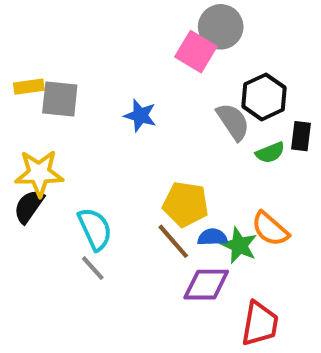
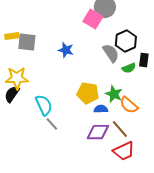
brown line: (173, 241) -> (120, 129), moved
green star: (239, 245) -> (114, 94), moved
gray line: (93, 268) -> (52, 124), moved
red trapezoid: (260, 324) -> (124, 151), turned 55

